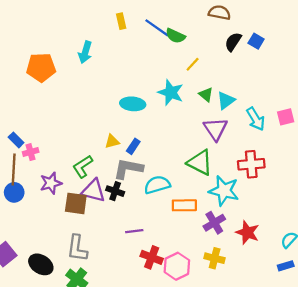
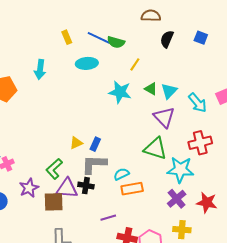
blue square: (256, 41) -> (201, 38), moved
cyan ellipse: (133, 104) -> (87, 63), moved
cyan semicircle: (157, 185) -> (121, 174), size x0.7
orange rectangle: (184, 205) -> (132, 189), moved

